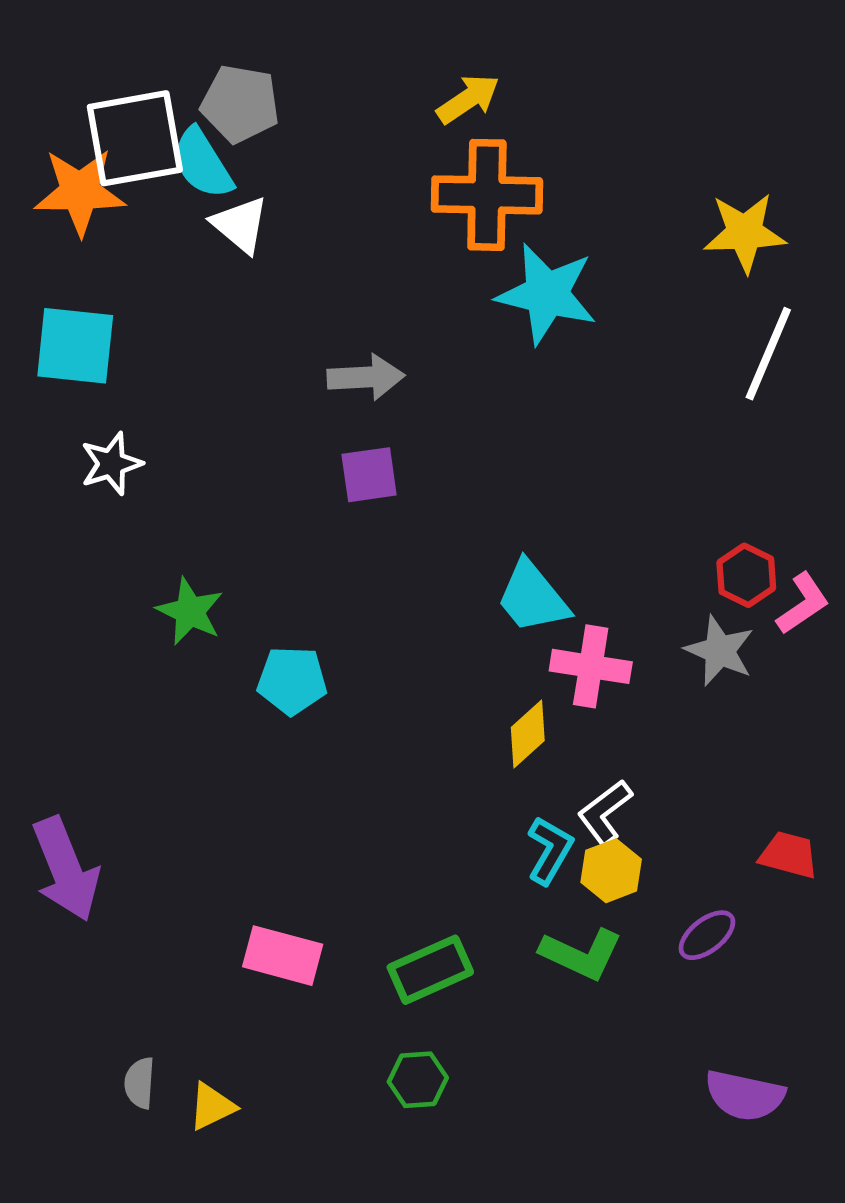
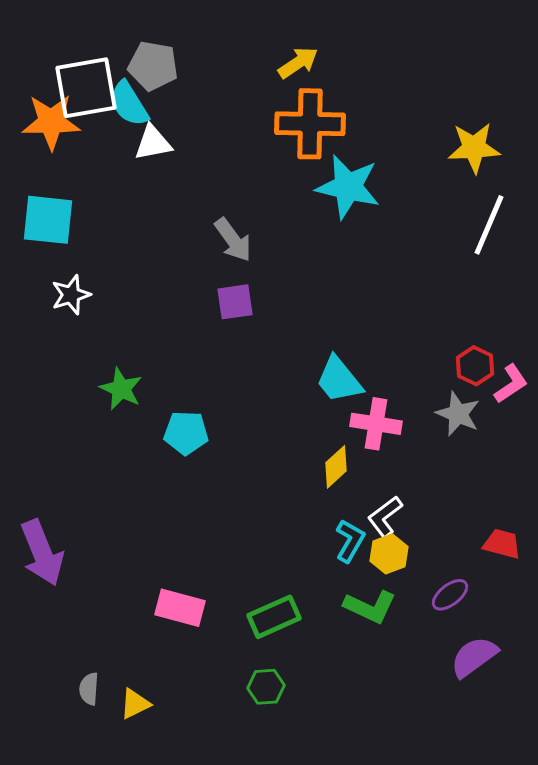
white triangle: (240, 225) -> (153, 143), turned -51
gray arrow: (366, 377) -> (233, 240), turned 57
purple semicircle: (745, 1095) -> (474, 657), moved, turned 132

